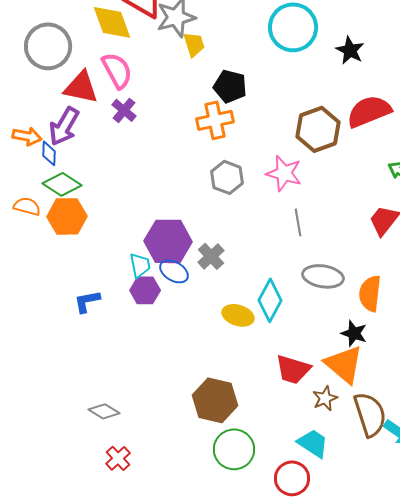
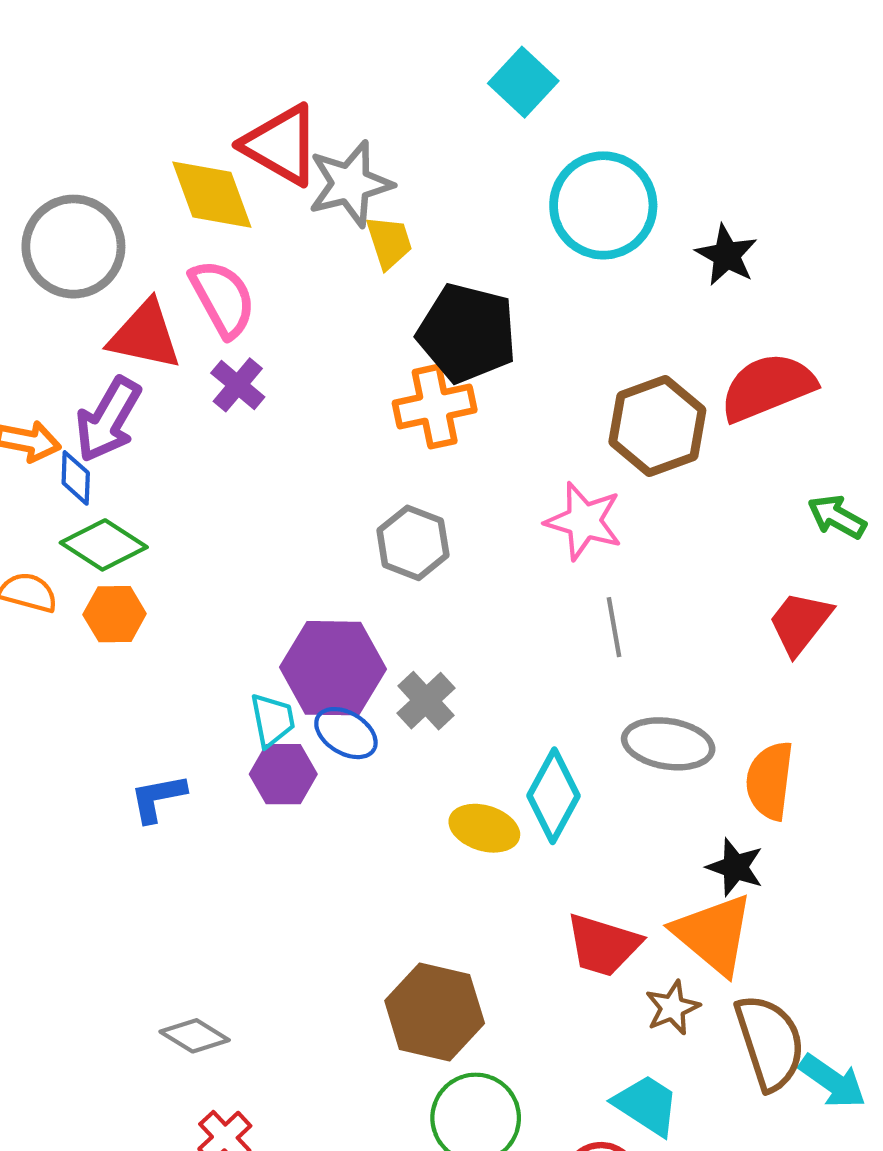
black pentagon: (230, 86) -> (467, 333), size x1.4
gray hexagon: (227, 177) -> (413, 543), moved
orange hexagon: (67, 216) -> (115, 614), size x0.7

